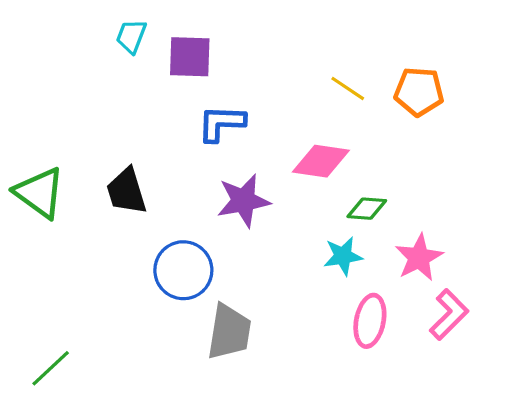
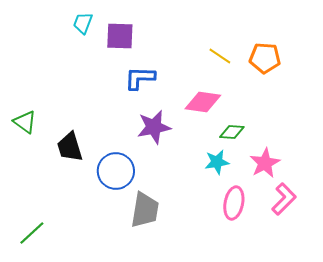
black trapezoid: (126, 191) -> (70, 147), moved
green triangle: (40, 193) -> (25, 122), size x0.7

